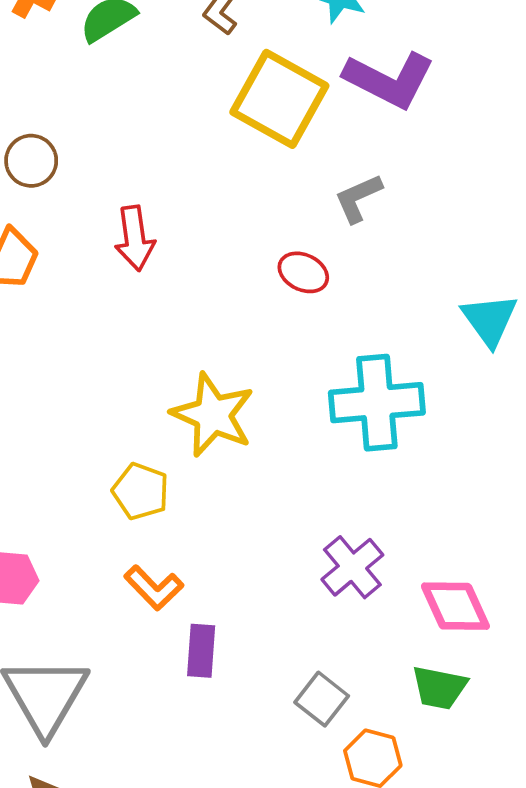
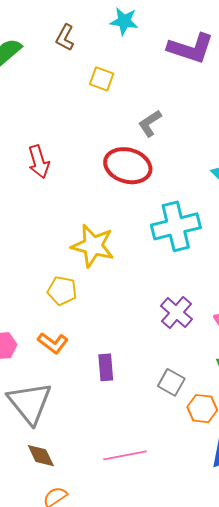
purple L-shape: (389, 80) -> (191, 48), moved
yellow square: (279, 99) -> (102, 79), size x0.5
red ellipse: (303, 272) -> (128, 166), size x1.8
orange L-shape: (154, 588) -> (53, 343), moved

